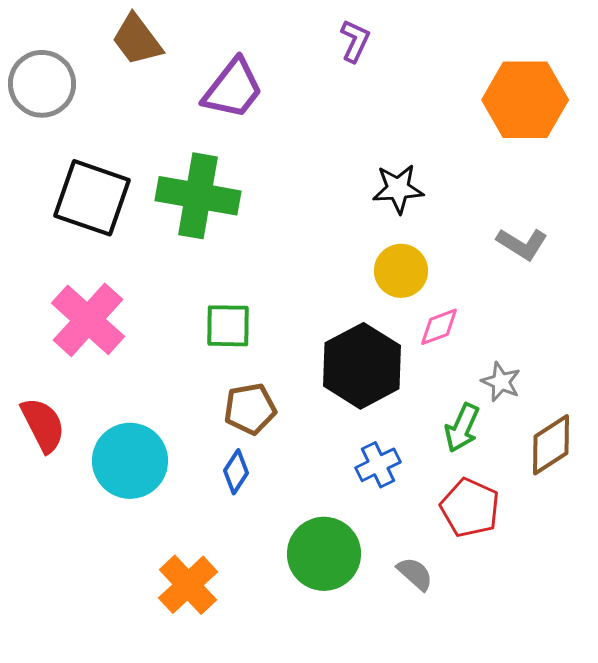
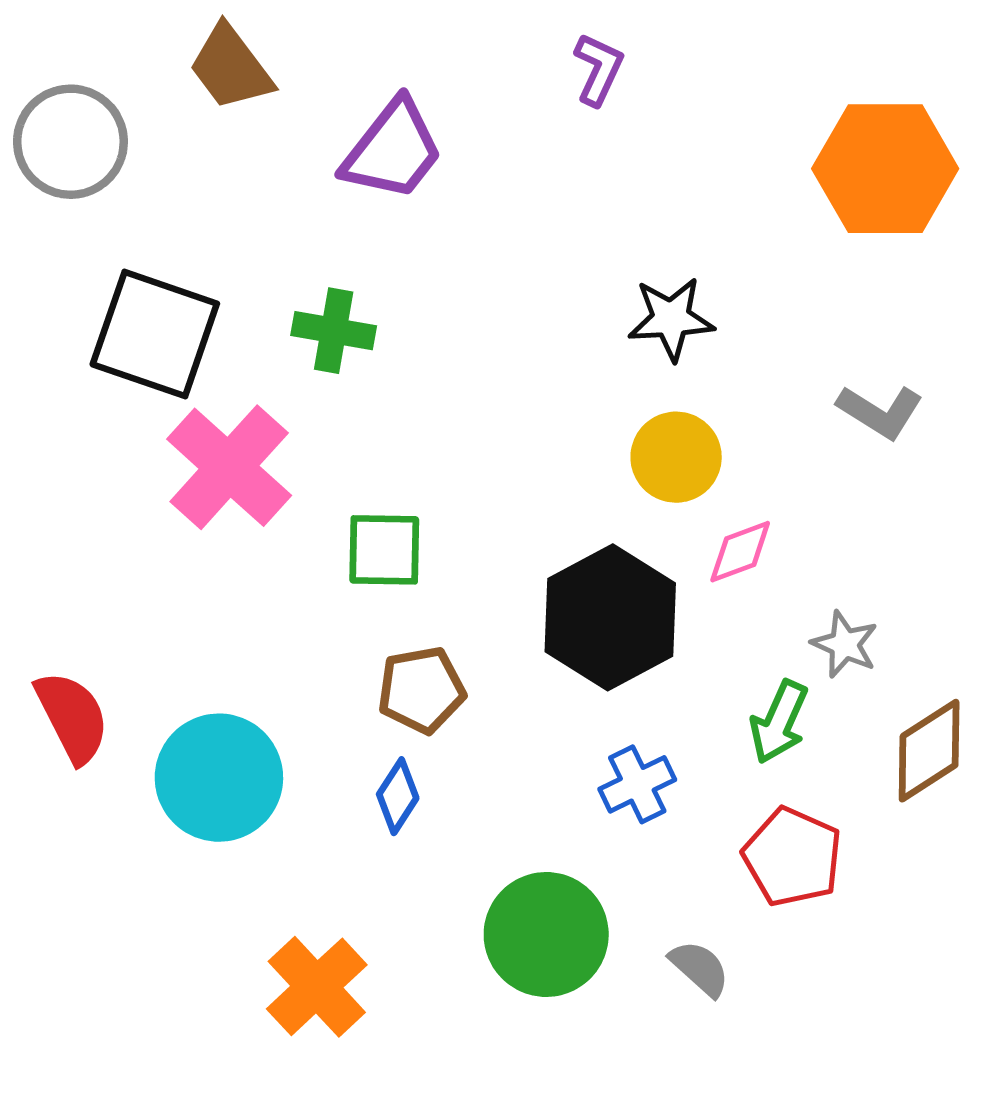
green cross: (198, 196) -> (334, 331), size x0.6
pink cross: (88, 320) -> (229, 467), moved

